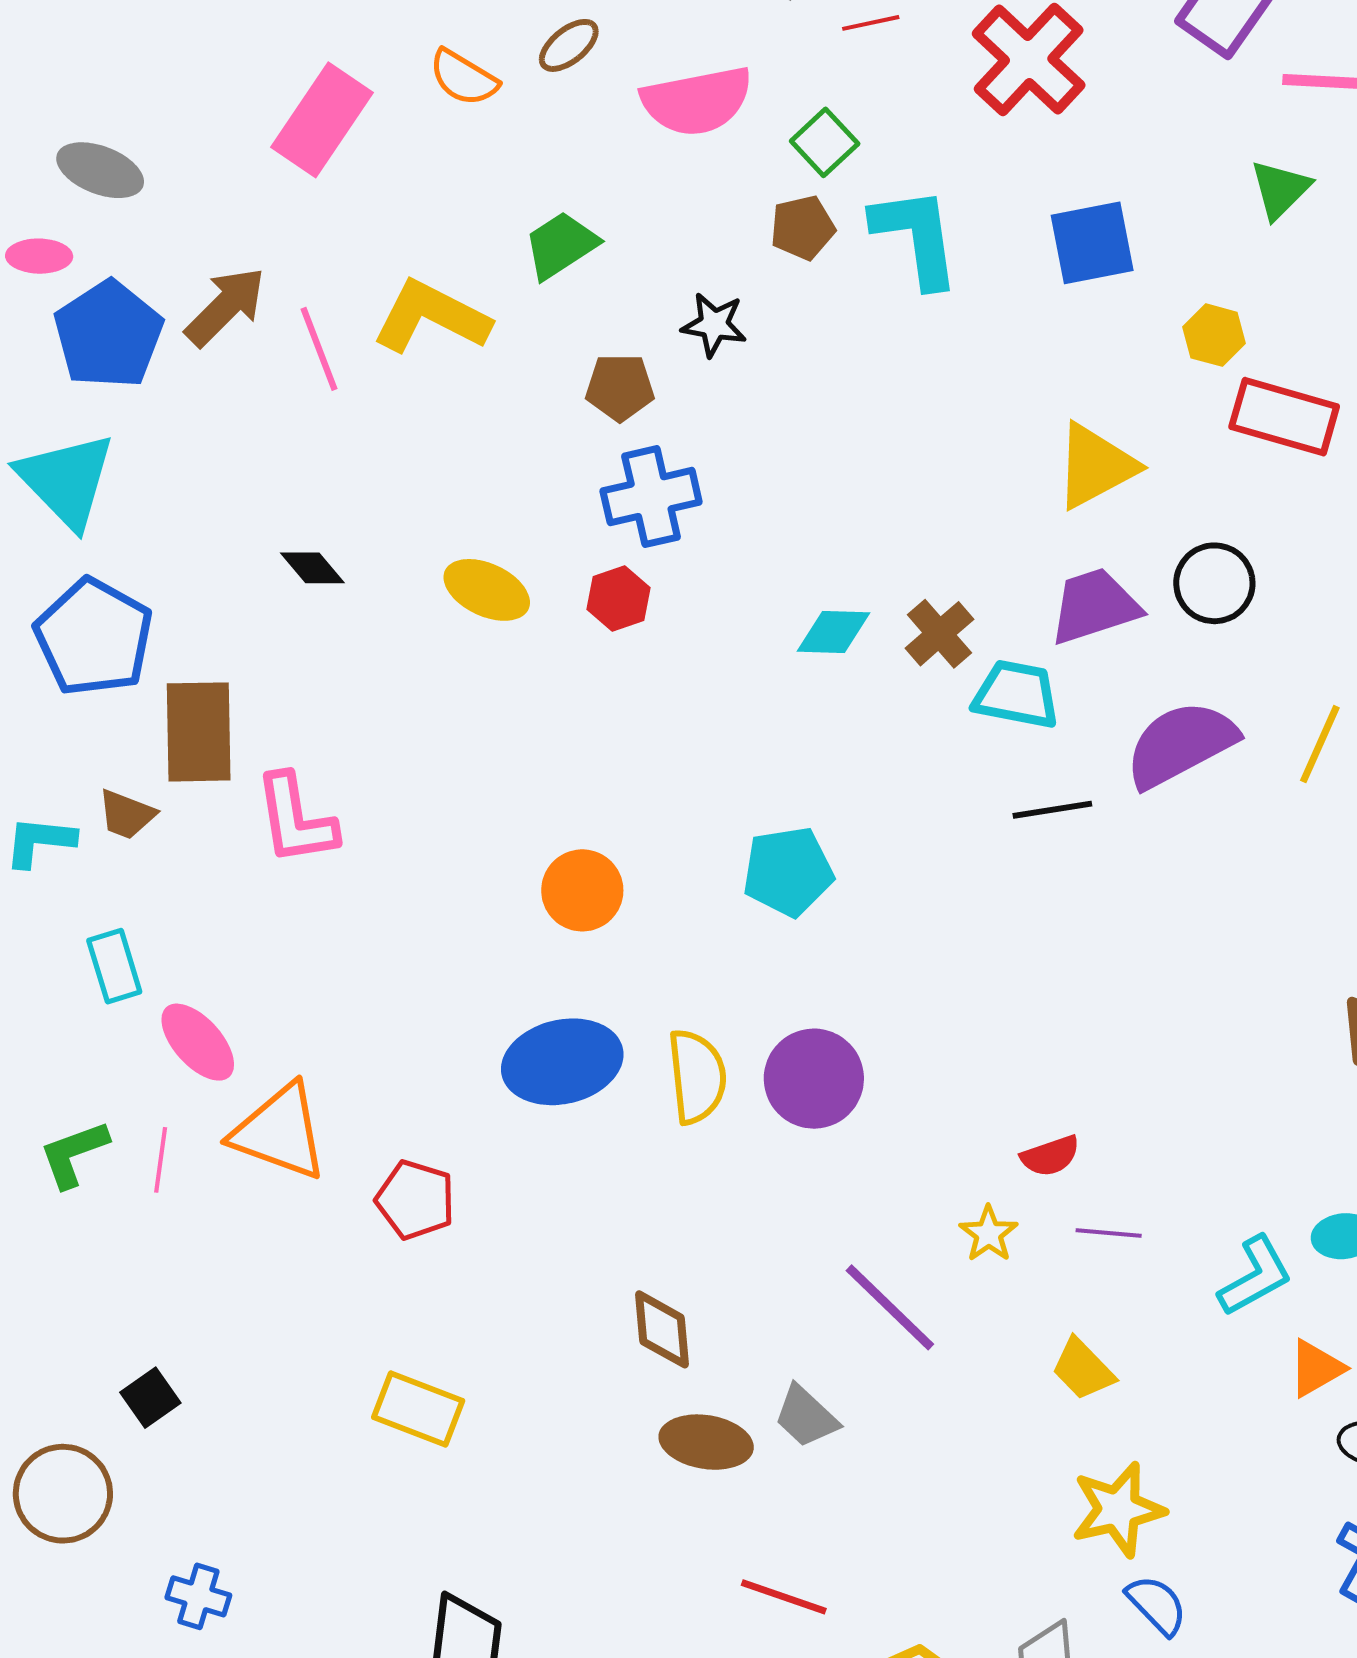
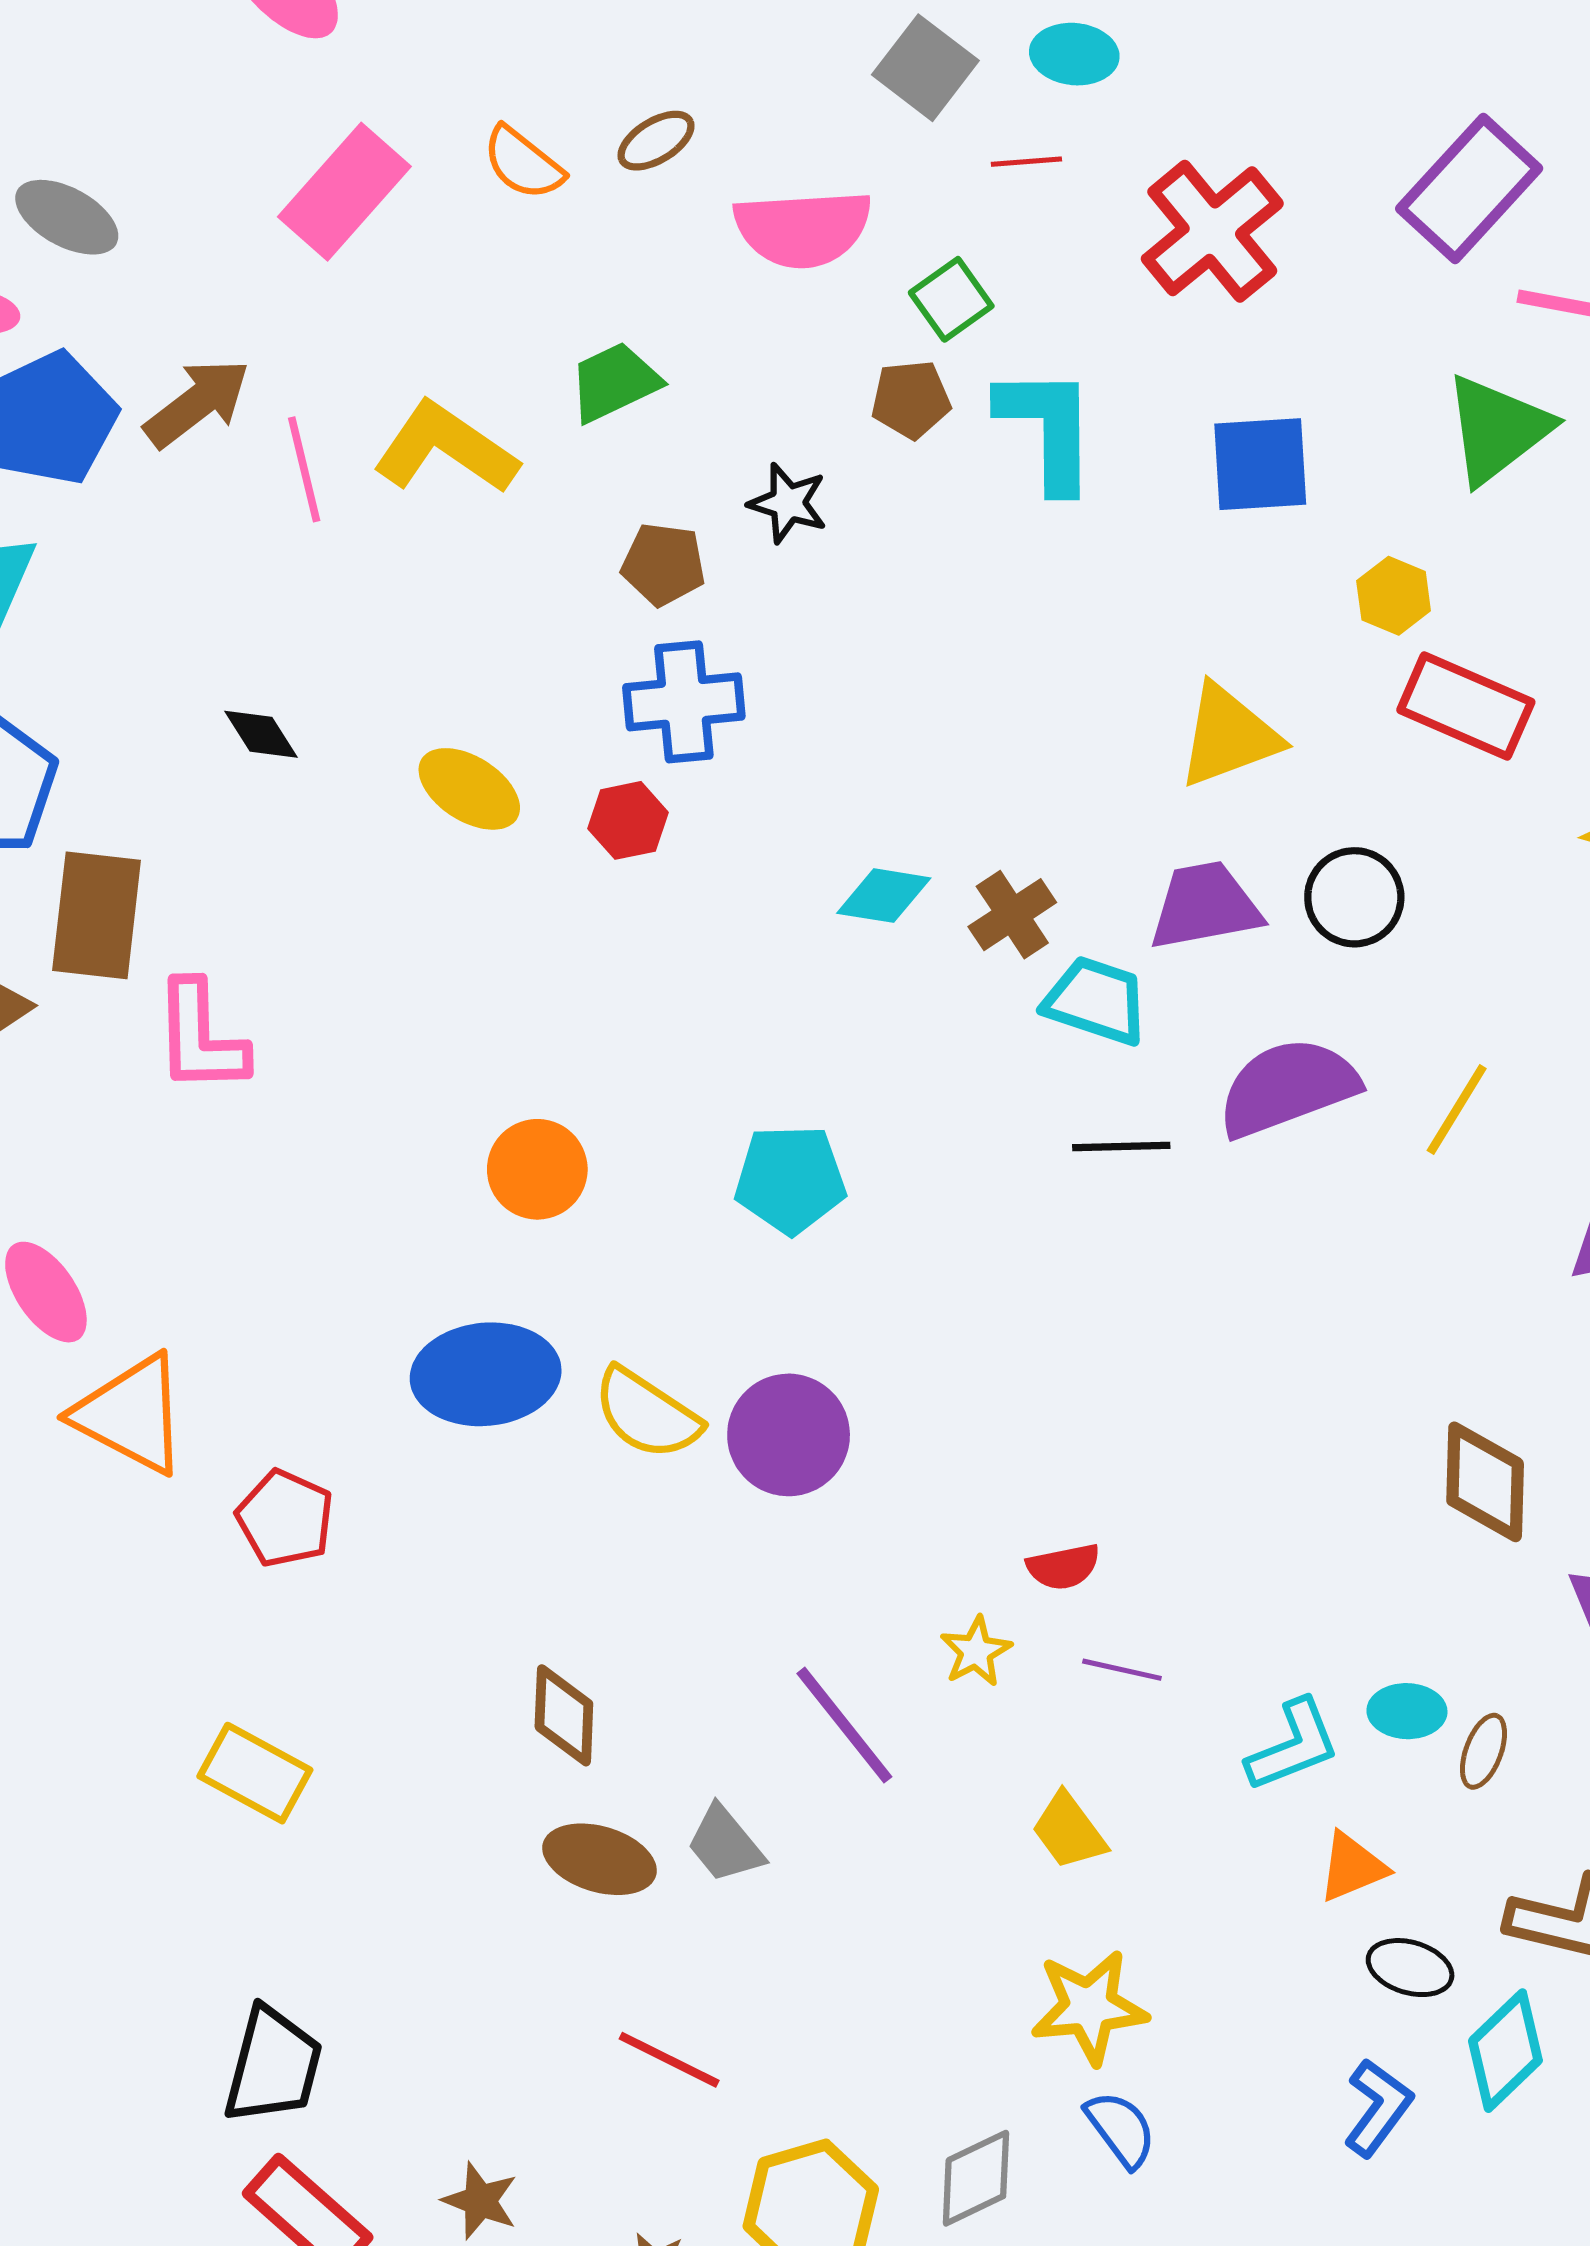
green triangle: (1280, 189) -> (1497, 429), size x1.5
yellow semicircle: (697, 1077) -> (647, 1414), turned 122

